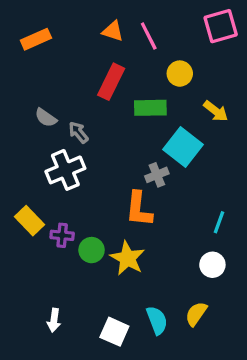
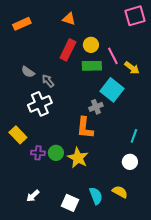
pink line: (149, 36) -> (113, 56), moved
yellow circle: (180, 74) -> (91, 45), moved
purple cross: (62, 235) -> (38, 153), moved
yellow semicircle: (196, 314) -> (120, 192), turned 84
white arrow: (54, 320) -> (33, 196), turned 40

